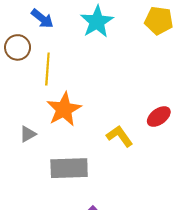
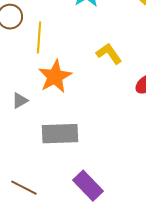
yellow L-shape: (120, 136) -> (109, 54), moved

